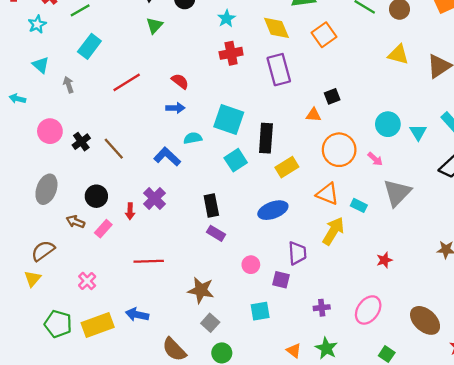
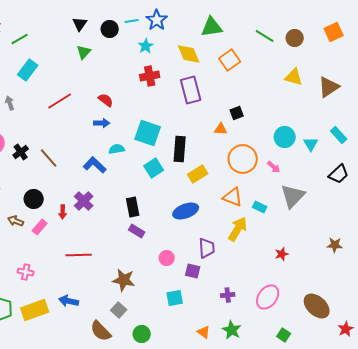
pink cross: (87, 281) -> (26, 272), turned -35
gray square: (210, 323) -> (119, 310), moved

